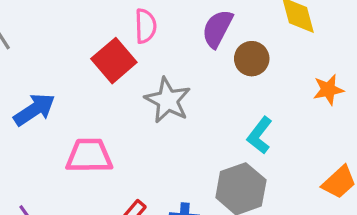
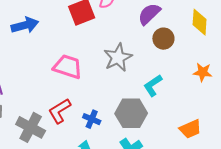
gray star: (168, 100) -> (118, 57), moved
pink trapezoid: (89, 156) -> (68, 67), moved

